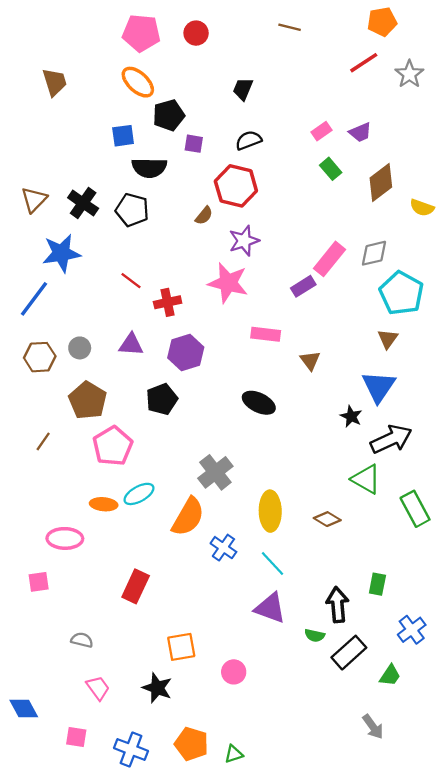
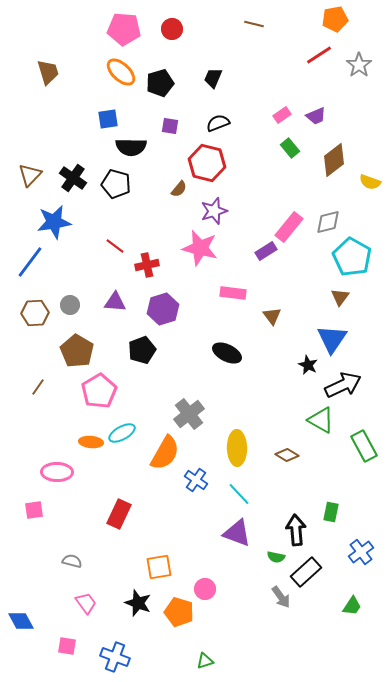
black pentagon: (169, 115) -> (160, 83), moved
green trapezoid: (390, 675) -> (352, 606), moved
gray arrow: (373, 727) -> (281, 597), moved
orange pentagon: (191, 744) -> (179, 612), moved

